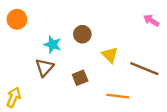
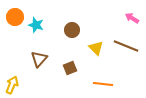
cyan star: (53, 45) -> (36, 25), moved
brown line: (144, 69) -> (126, 46), moved

